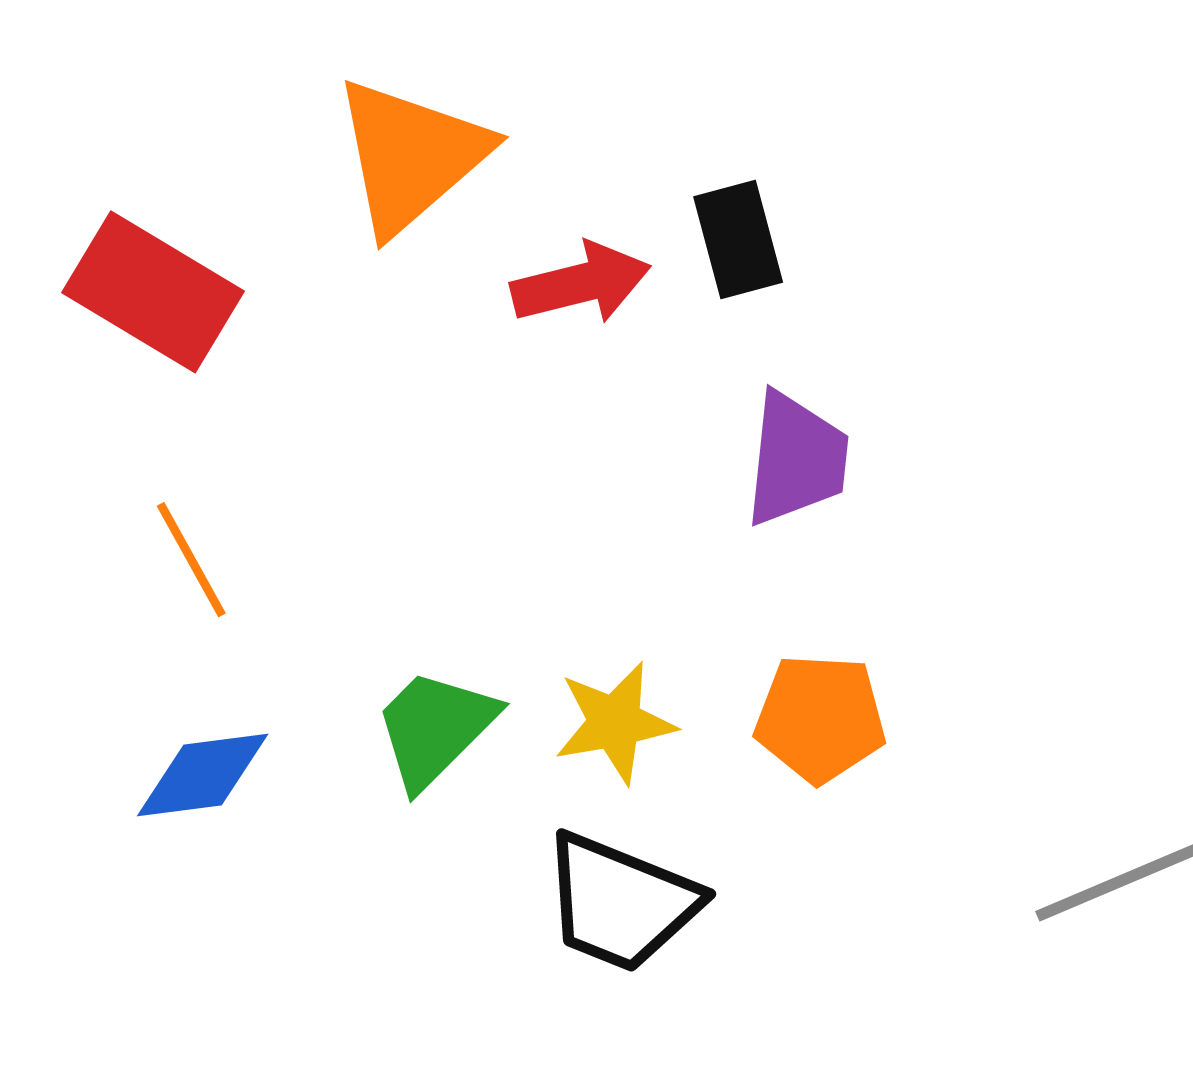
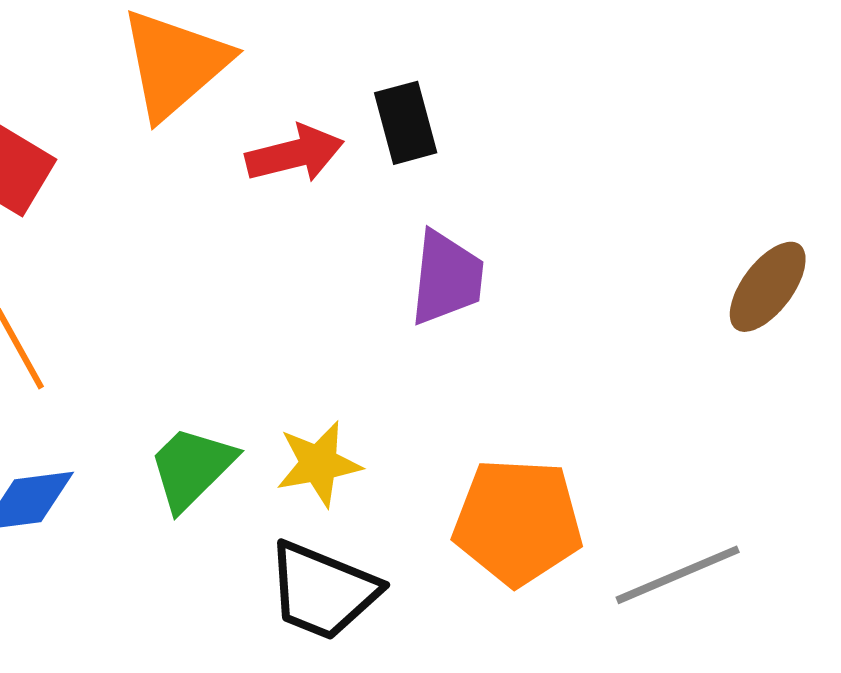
orange pentagon: (820, 718) -> (518, 522), moved, size x1.4

